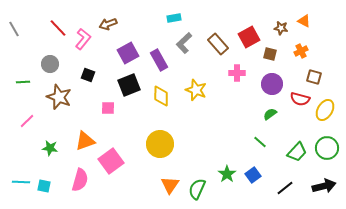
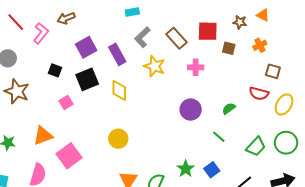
red square: (249, 37) -> (208, 31), turned 30
black square: (88, 75) -> (55, 70), moved
purple circle: (272, 84) -> (191, 110), moved
yellow star: (196, 90) -> (154, 66), moved
pink square: (108, 108) -> (66, 102), turned -32
yellow circle: (160, 144) -> (118, 139), size x0.7

